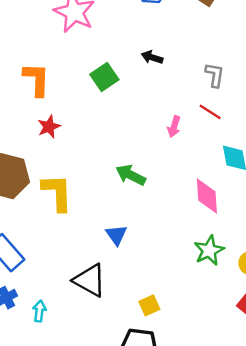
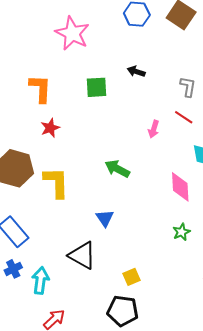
green square: (104, 77) -> (96, 87), turned 30
green star: (209, 250) -> (181, 232), size x0.7
cyan arrow: (39, 311) -> (40, 280), size x1.5

